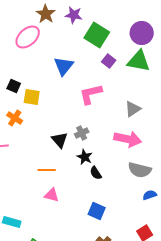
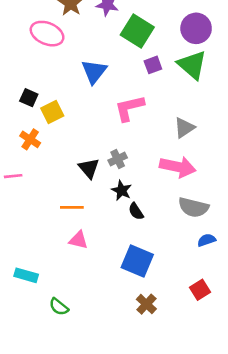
pink ellipse: (28, 37) -> (47, 34), turned 65
purple square: (109, 61) -> (153, 65), turned 32
green triangle: (139, 61) -> (192, 65), turned 30
yellow square: (32, 97) -> (52, 112), turned -36
blue square: (97, 211) -> (137, 261), size x1.4

